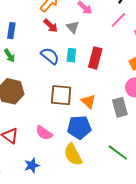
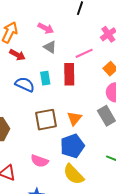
pink line: (118, 20) -> (84, 53), moved, turned 36
gray triangle: (73, 27) -> (50, 47), moved
orange triangle: (88, 101) -> (74, 118), turned 42

